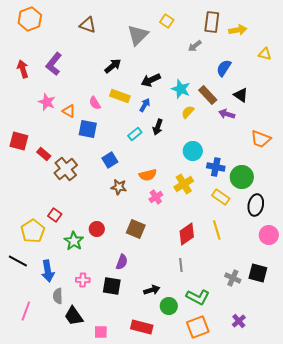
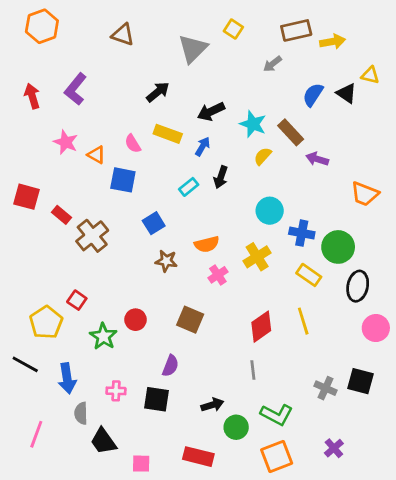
brown rectangle: (212, 22) -> (296, 30), turned 70
black triangle: (241, 95) -> (346, 93), moved

